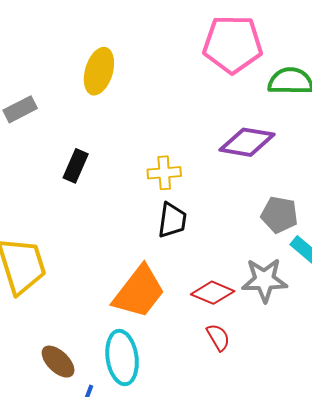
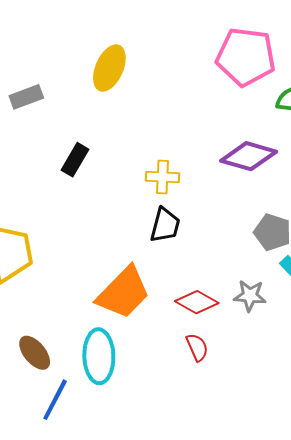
gray star: (264, 280) -> (250, 296), size x0.7

